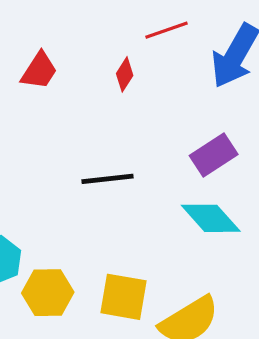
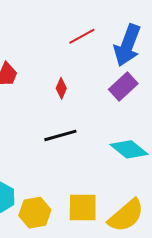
red diamond: (125, 74) -> (61, 88), moved
purple rectangle: (214, 155) -> (123, 86), moved

